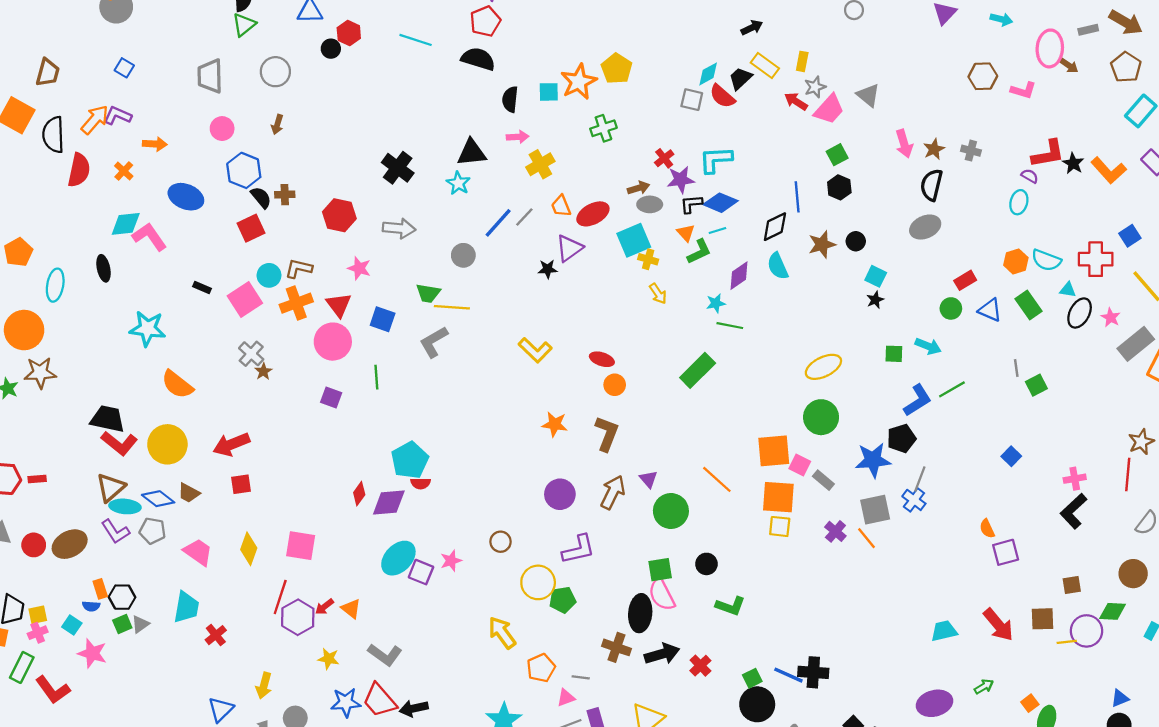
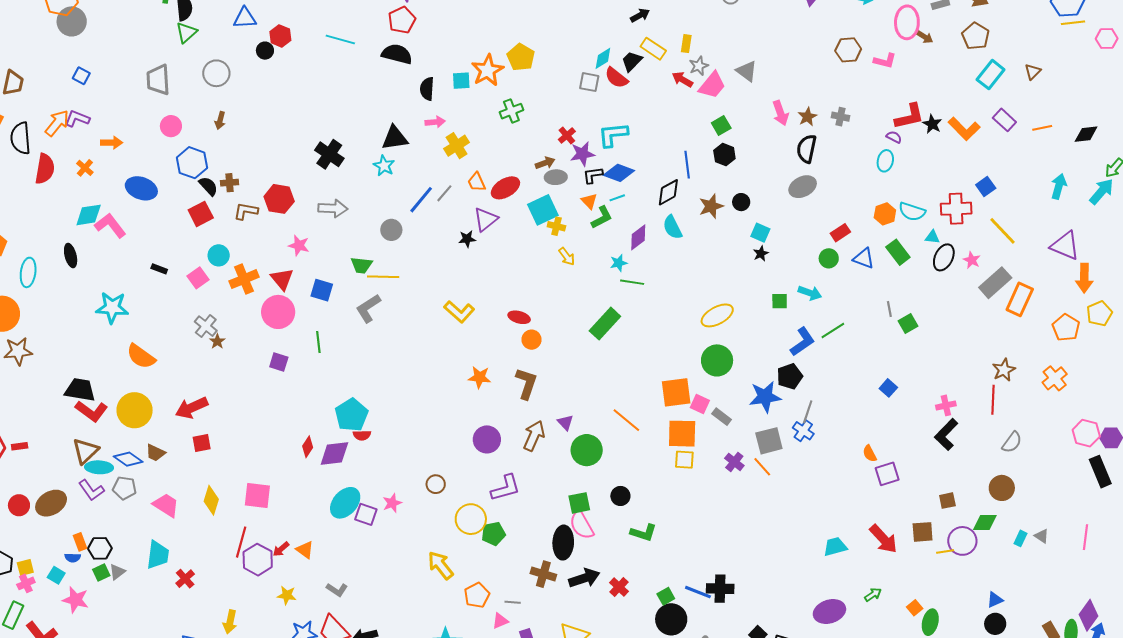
brown L-shape: (299, 268) -> (246, 211), moved
pink square: (245, 299) -> (198, 278), size x0.7
gray L-shape: (385, 655) -> (337, 590), size x0.7

